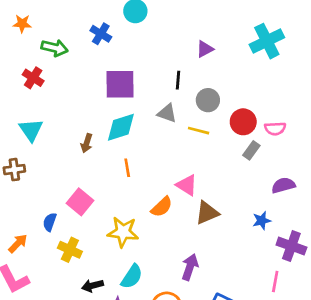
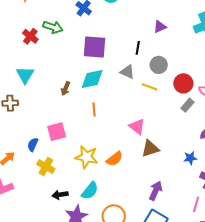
green arrow: (55, 48) -> (53, 27), moved
pink square: (80, 202) -> (57, 132), turned 30
orange semicircle: (162, 207) -> (115, 159), moved
purple arrow: (190, 267) -> (156, 191), moved

